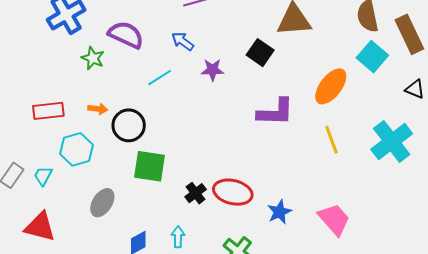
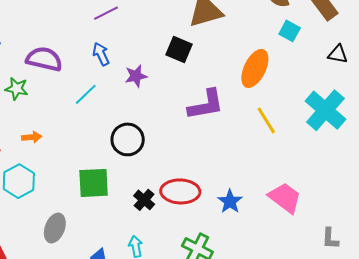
blue arrow: (183, 41) -> (101, 54), turned 40
cyan square: (372, 57) -> (290, 31), size x0.7
black circle: (129, 125) -> (128, 139), moved

